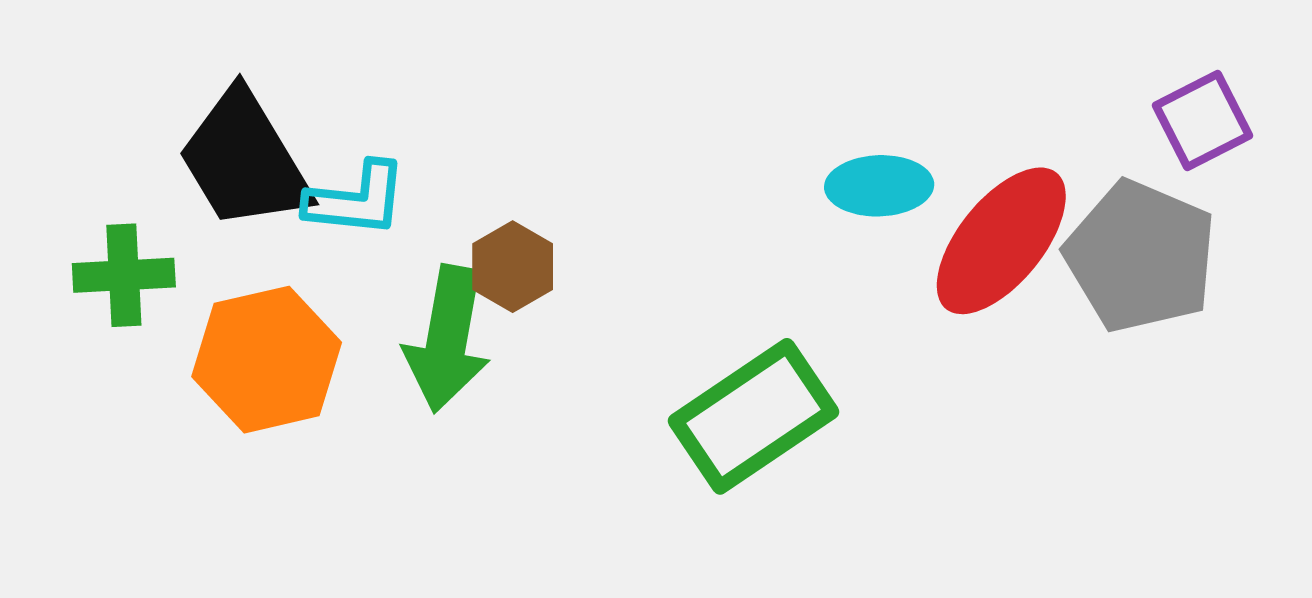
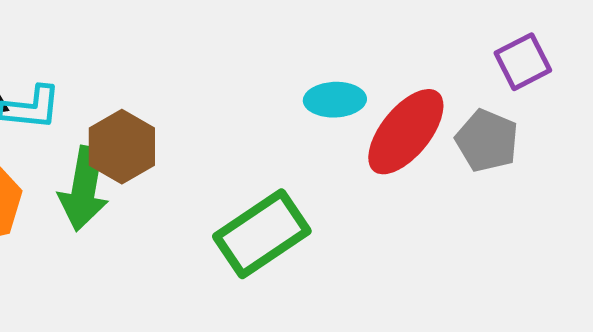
gray pentagon: (1141, 256) -> (487, 141), size x0.7
brown hexagon: (513, 267) -> (122, 147), size x1.4

